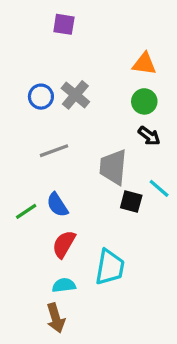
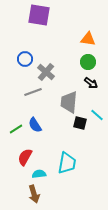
purple square: (64, 24) -> (39, 15), size x1.6
gray cross: (75, 95) -> (46, 72), moved
red semicircle: (64, 244) -> (25, 157), moved

